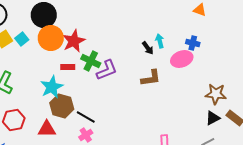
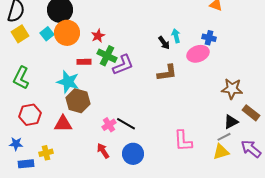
cyan square: (22, 39) -> (47, 34), moved
red star: (74, 41) -> (98, 36), moved, size x0.6
cyan star: (52, 87) -> (68, 82), turned -30
black line: (86, 117) -> (126, 124), moved
black triangle: (213, 118) -> (231, 122), moved
pink cross: (86, 135) -> (109, 125), moved

